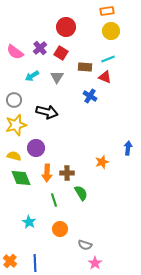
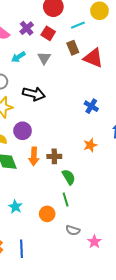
cyan line: (108, 59) -> (78, 25), moved
brown rectangle: (85, 67) -> (73, 48), turned 64
red triangle: (105, 77) -> (93, 58), size x1.5
blue cross: (90, 96) -> (91, 106), moved
green line: (54, 200) -> (66, 200), moved
pink star: (95, 263) -> (94, 242), moved

